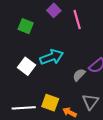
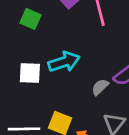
white square: (27, 66) -> (30, 73), turned -36

